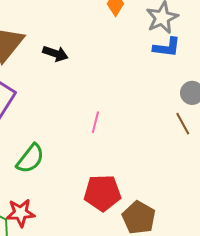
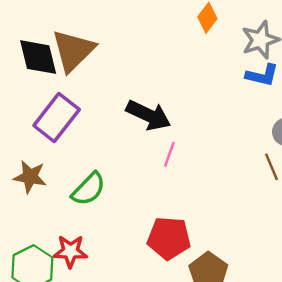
black arrow: (55, 54) -> (149, 115), moved, size x1.5

